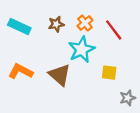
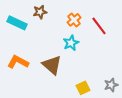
brown star: (56, 24) -> (40, 12), moved
cyan star: (82, 49) -> (71, 43), size x0.7
yellow square: (109, 73) -> (83, 88), moved, turned -32

